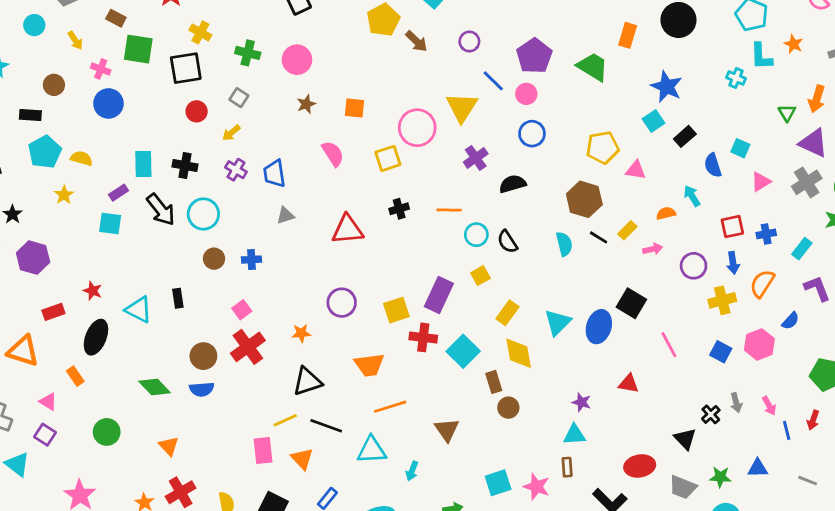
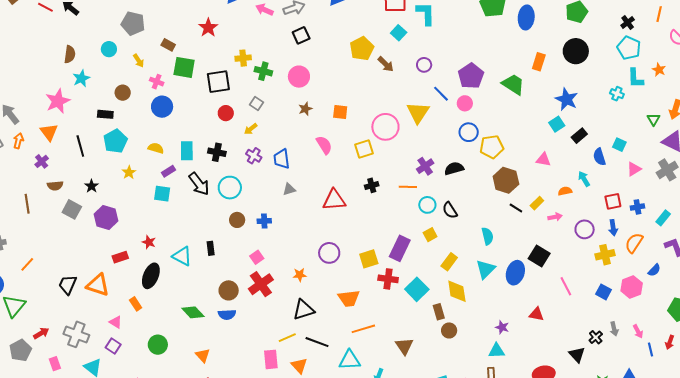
yellow cross: (200, 32) -> (243, 58), moved, turned -35
yellow pentagon: (603, 147) -> (492, 147), moved
yellow semicircle: (81, 158) -> (156, 148), moved
purple cross: (476, 158) -> (425, 166), moved
cyan semicircle: (564, 244) -> (487, 236), moved

